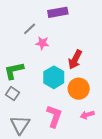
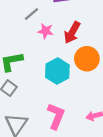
red arrow: (75, 60) -> (72, 32), moved
orange circle: (79, 89) -> (87, 59), moved

